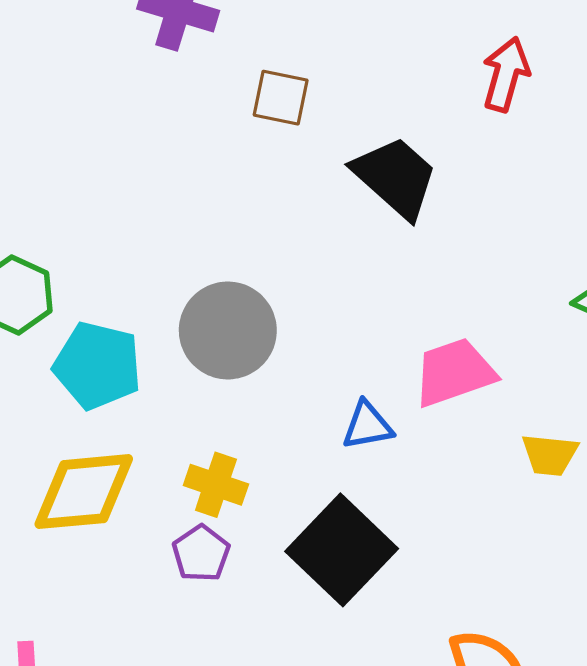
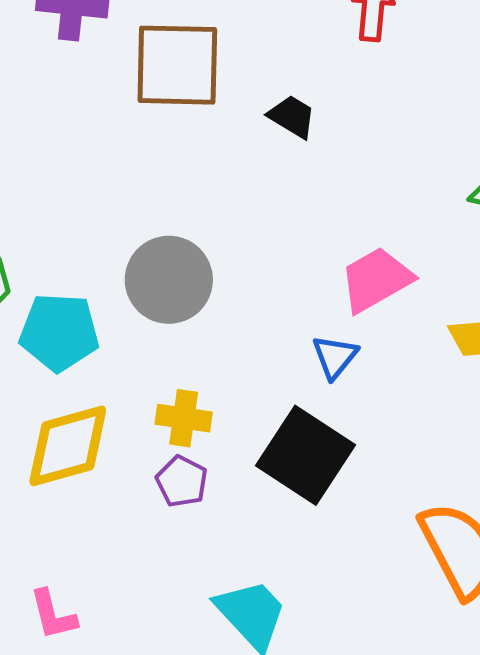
brown square: (281, 98) -> (177, 65), size x1.8
black trapezoid: (395, 177) -> (292, 117), size x0.6
blue triangle: (367, 426) -> (335, 357), moved, turned -30

